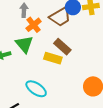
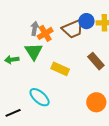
gray arrow: (24, 10) -> (35, 28), moved
brown rectangle: (62, 47) -> (96, 61), moved

